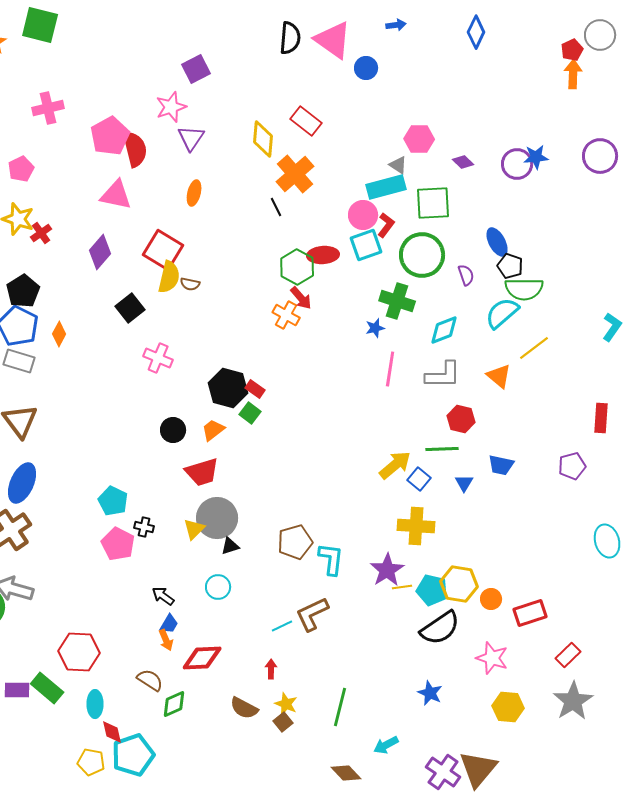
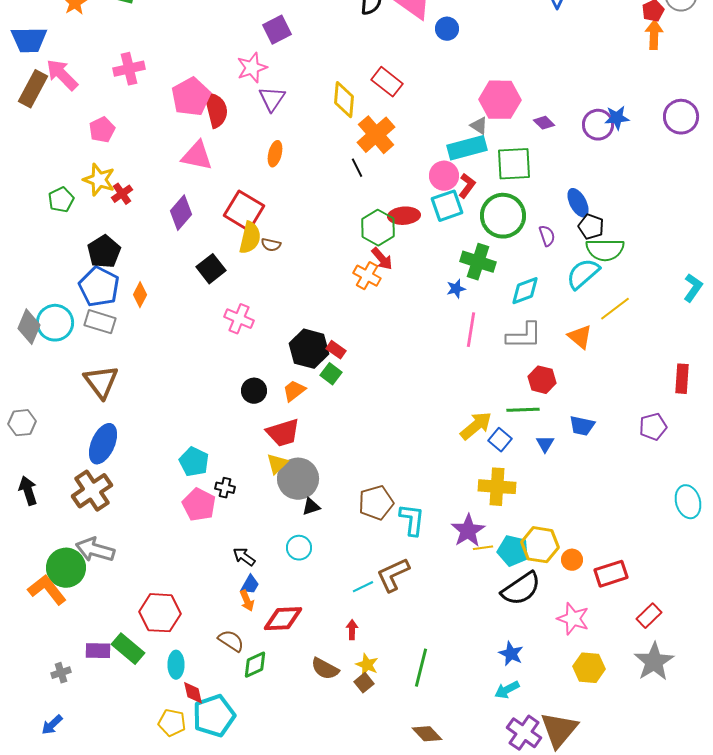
pink hexagon: (419, 139) -> (500, 100), size x1.4
yellow triangle: (194, 529) -> (277, 464), moved
cyan arrow: (386, 745) -> (507, 690), moved

